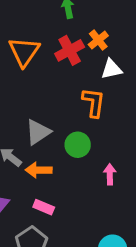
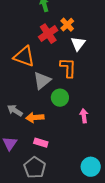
orange triangle: (24, 52) -> (24, 56), moved, turned -40
white triangle: (112, 69) -> (78, 44), turned -35
gray triangle: (38, 132) -> (42, 81), moved

